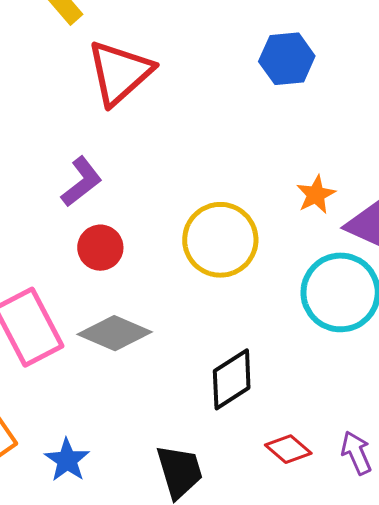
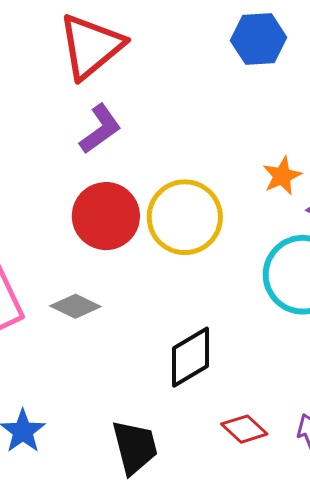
purple L-shape: (82, 182) -> (100, 129), moved
red circle: (100, 248) -> (106, 216), moved, size x1.5
gray diamond: (115, 333) -> (75, 306), size x0.7

